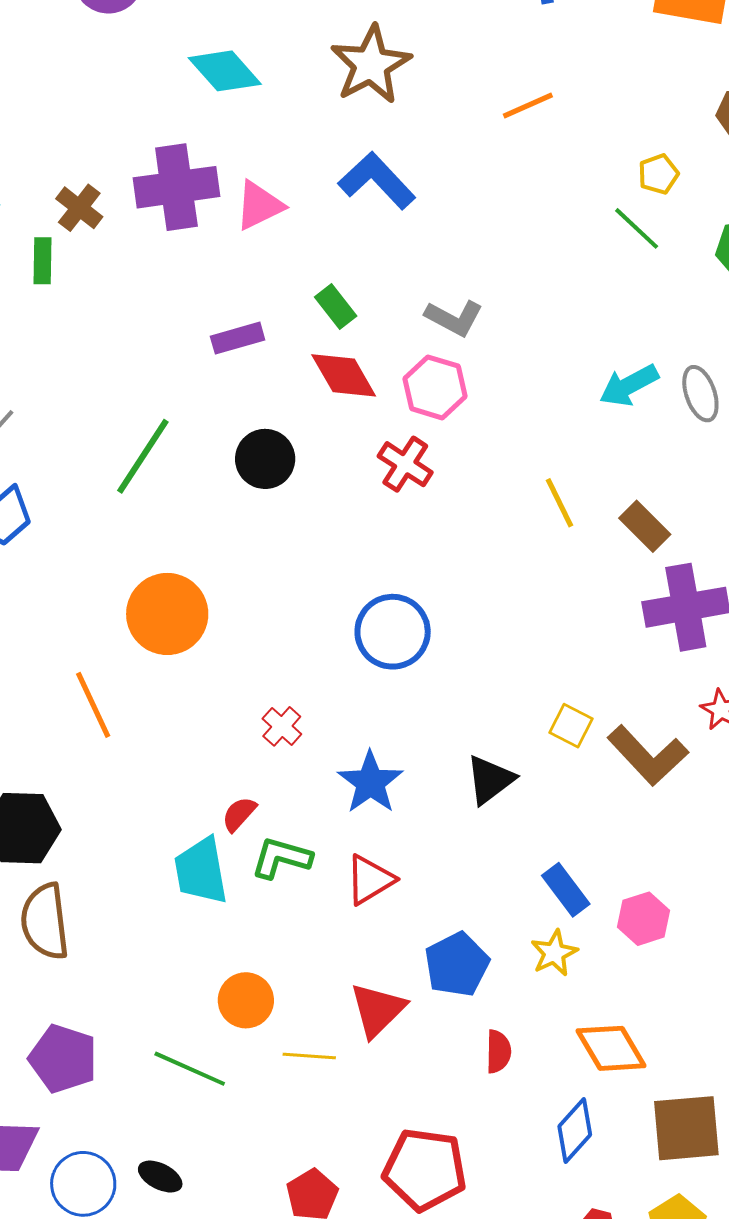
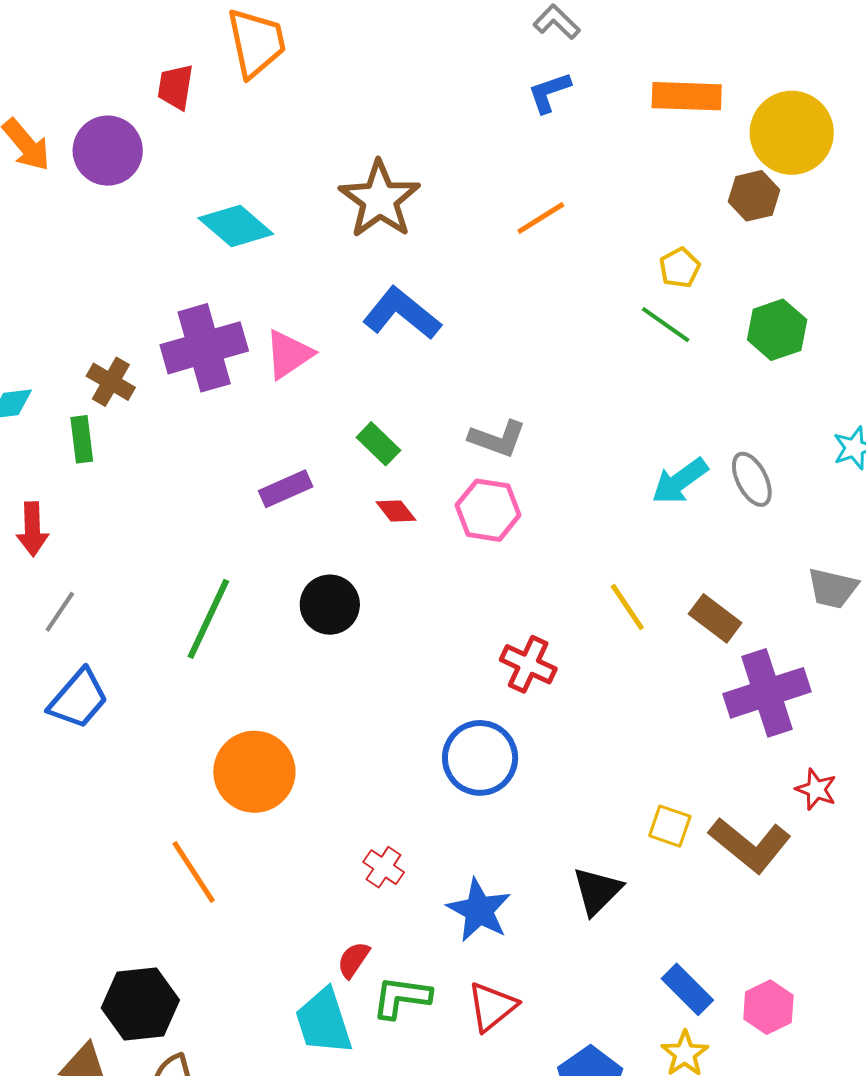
red diamond: (344, 375) -> (396, 511), size x0.6
red cross: (405, 464) -> (528, 664), moved

